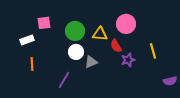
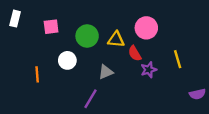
white rectangle: (27, 40) -> (15, 19), moved, turned -56
white circle: (76, 52) -> (67, 60), moved
purple line: (64, 80) -> (91, 99), moved

